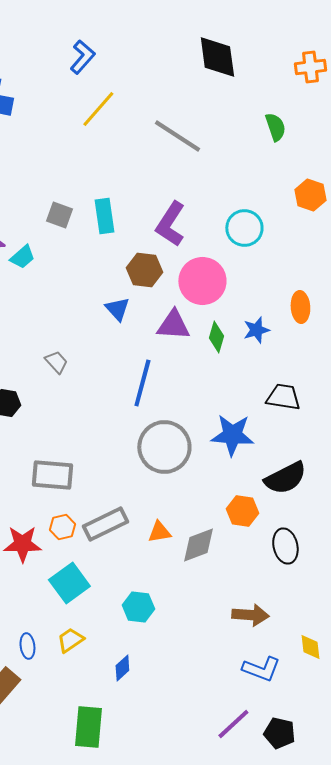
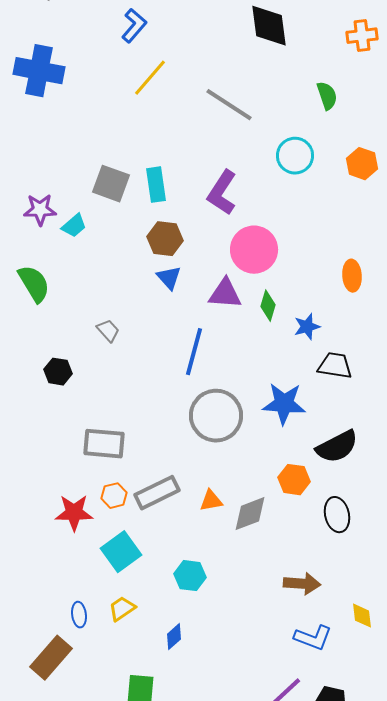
gray square: (59, 215) -> (111, 184), size x1.4
cyan circle: (244, 228) -> (295, 156), moved
brown hexagon: (144, 270) -> (165, 239), moved
blue star: (256, 330) -> (307, 327), moved

